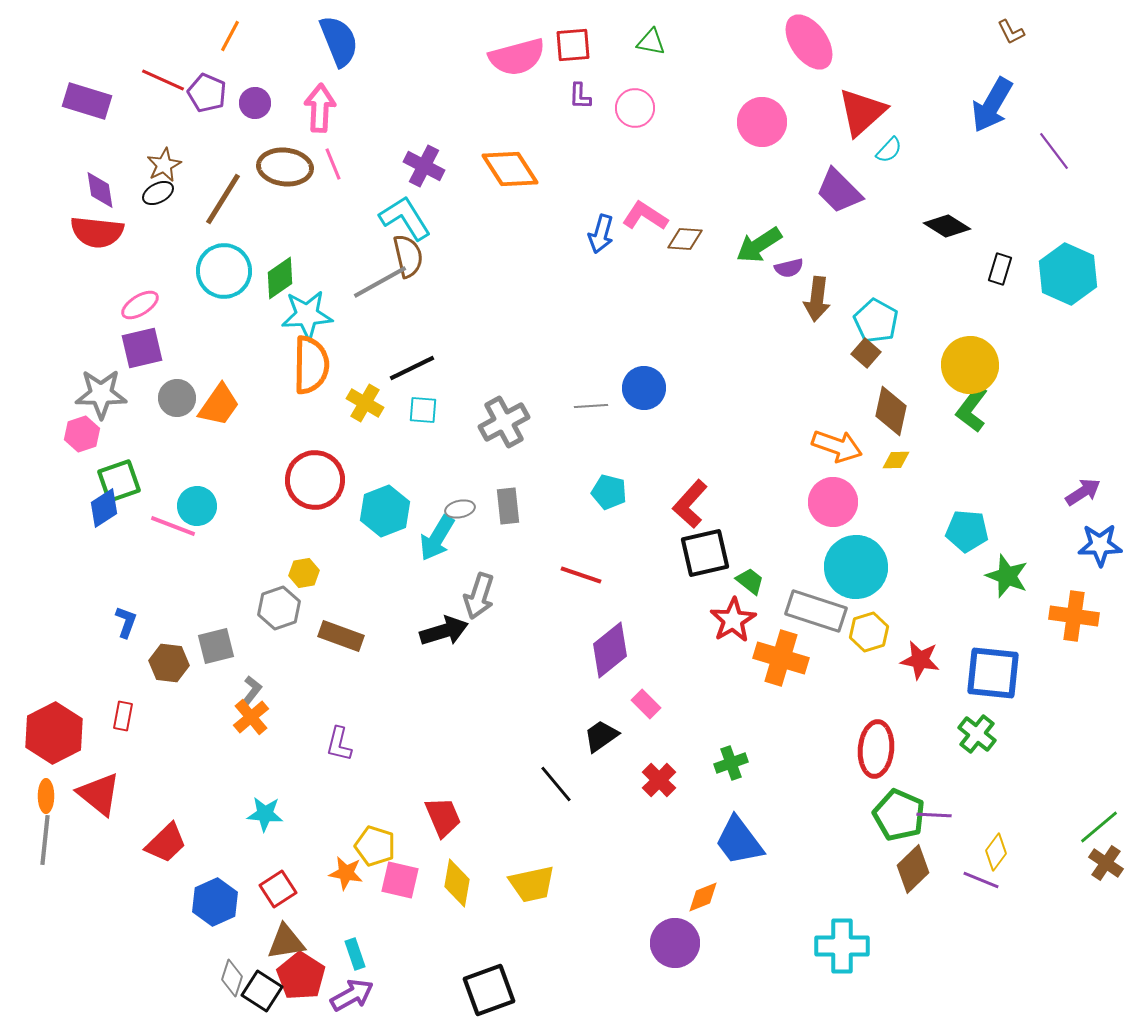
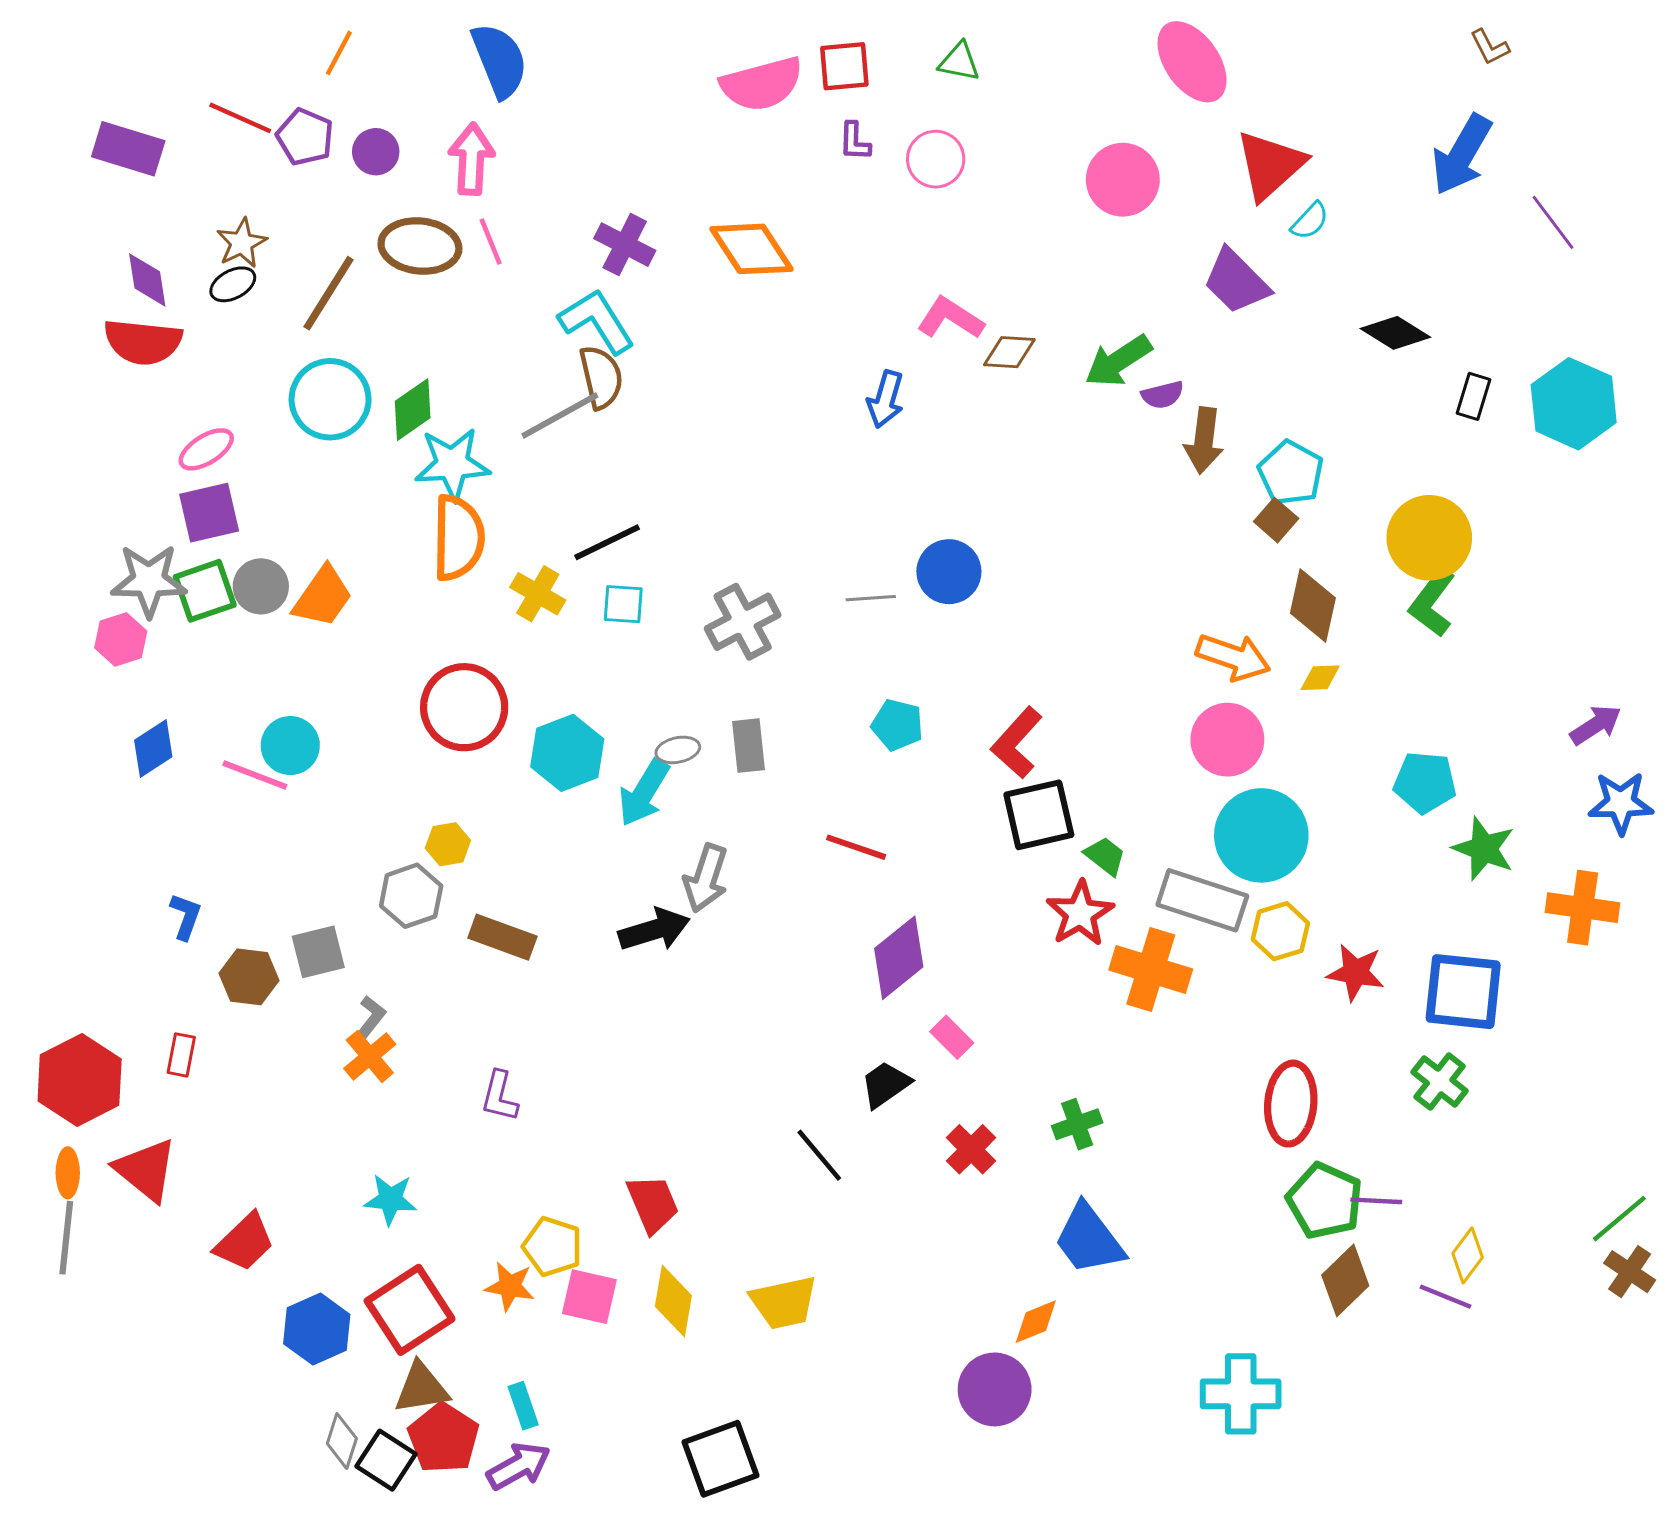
blue arrow: (601, 234) -> (886, 399), moved
green square: (119, 481) -> (205, 591), moved
red square: (278, 889) -> (410, 1310), size x1.6

